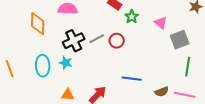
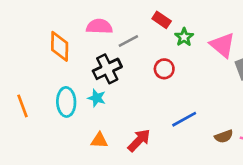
pink triangle: (161, 23) -> (222, 45), size x1.5
gray line: (97, 39) -> (128, 41), moved
blue line: (132, 79) -> (184, 119), turned -36

